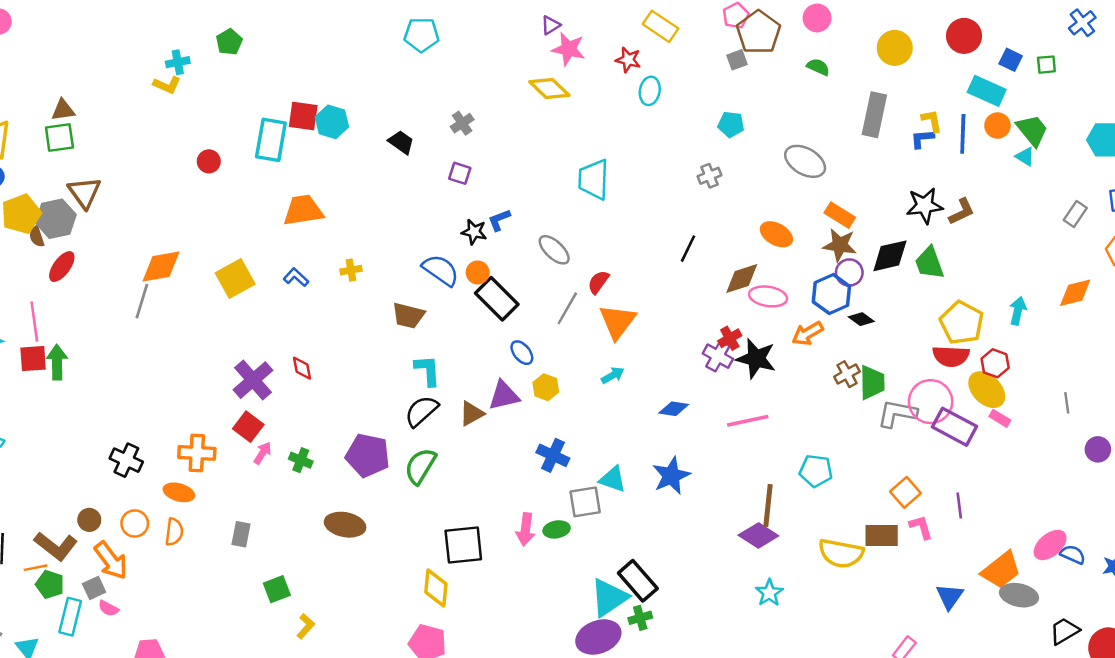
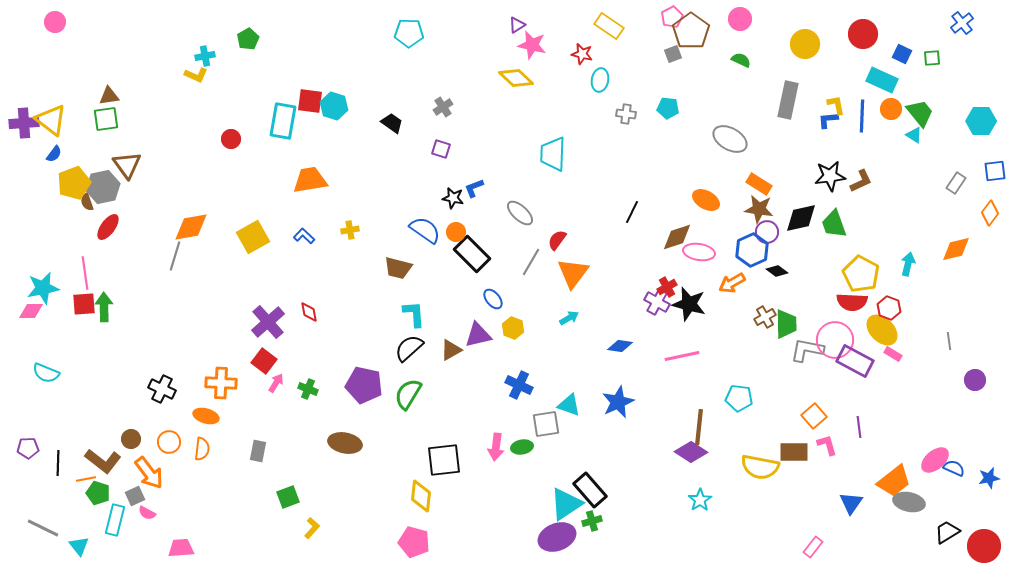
gray cross: (709, 176) -> (626, 114), moved, turned 30

